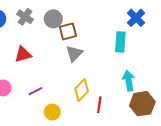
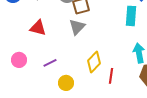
gray triangle: (74, 53) -> (77, 27), moved
red triangle: (23, 54) -> (38, 28), turned 30

